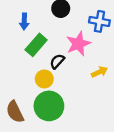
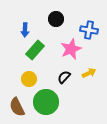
black semicircle: (57, 61) -> (64, 77), moved
yellow circle: (44, 79) -> (29, 79), moved

